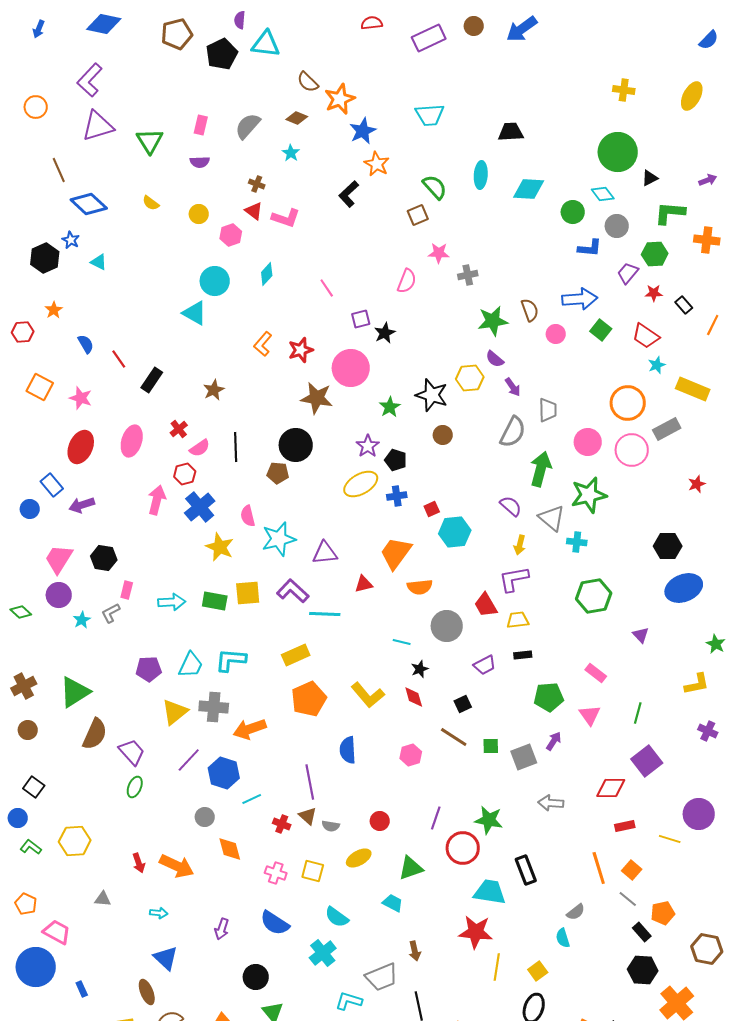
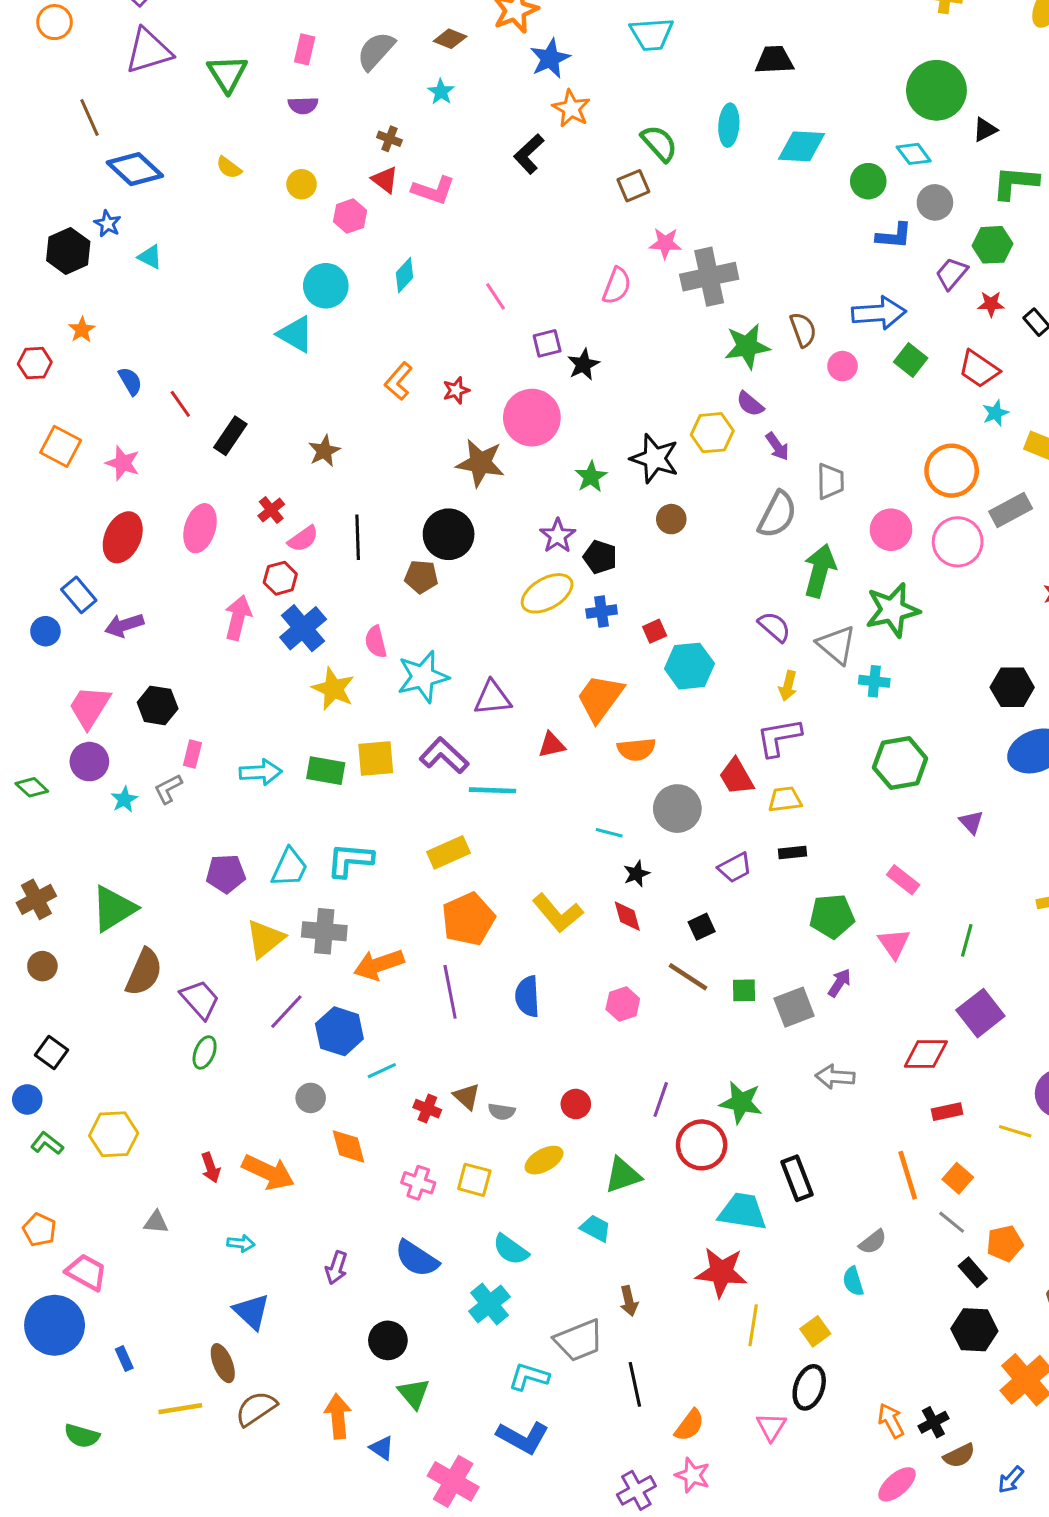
gray cross: (468, 275) -> (709, 277), size x1.8
red star: (301, 350) -> (456, 390), size x0.7
purple line: (310, 782) -> (450, 992), moved

